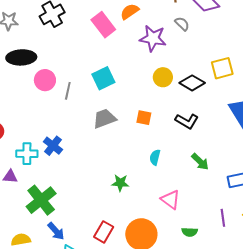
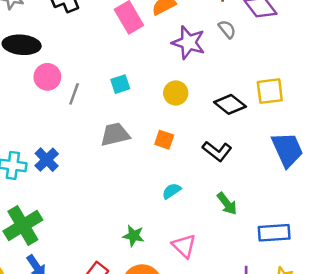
yellow circle: (163, 77) -> (176, 93), moved
cyan square: (103, 78) -> (120, 84), size x0.7
cyan semicircle: (155, 157) -> (171, 191), turned 35
green star: (120, 183) -> (134, 236), moved

